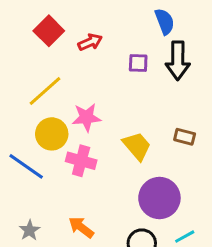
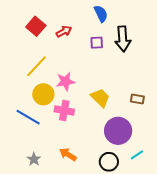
blue semicircle: (165, 21) -> (101, 14), moved
brown rectangle: (185, 137) -> (137, 99), moved

